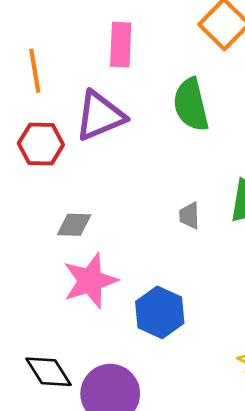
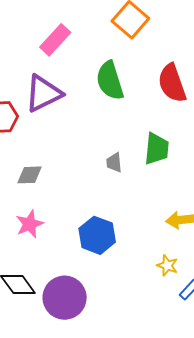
pink rectangle: (121, 45) -> (55, 40), turned 44
pink star: (90, 281) -> (30, 224), moved, size x0.7

